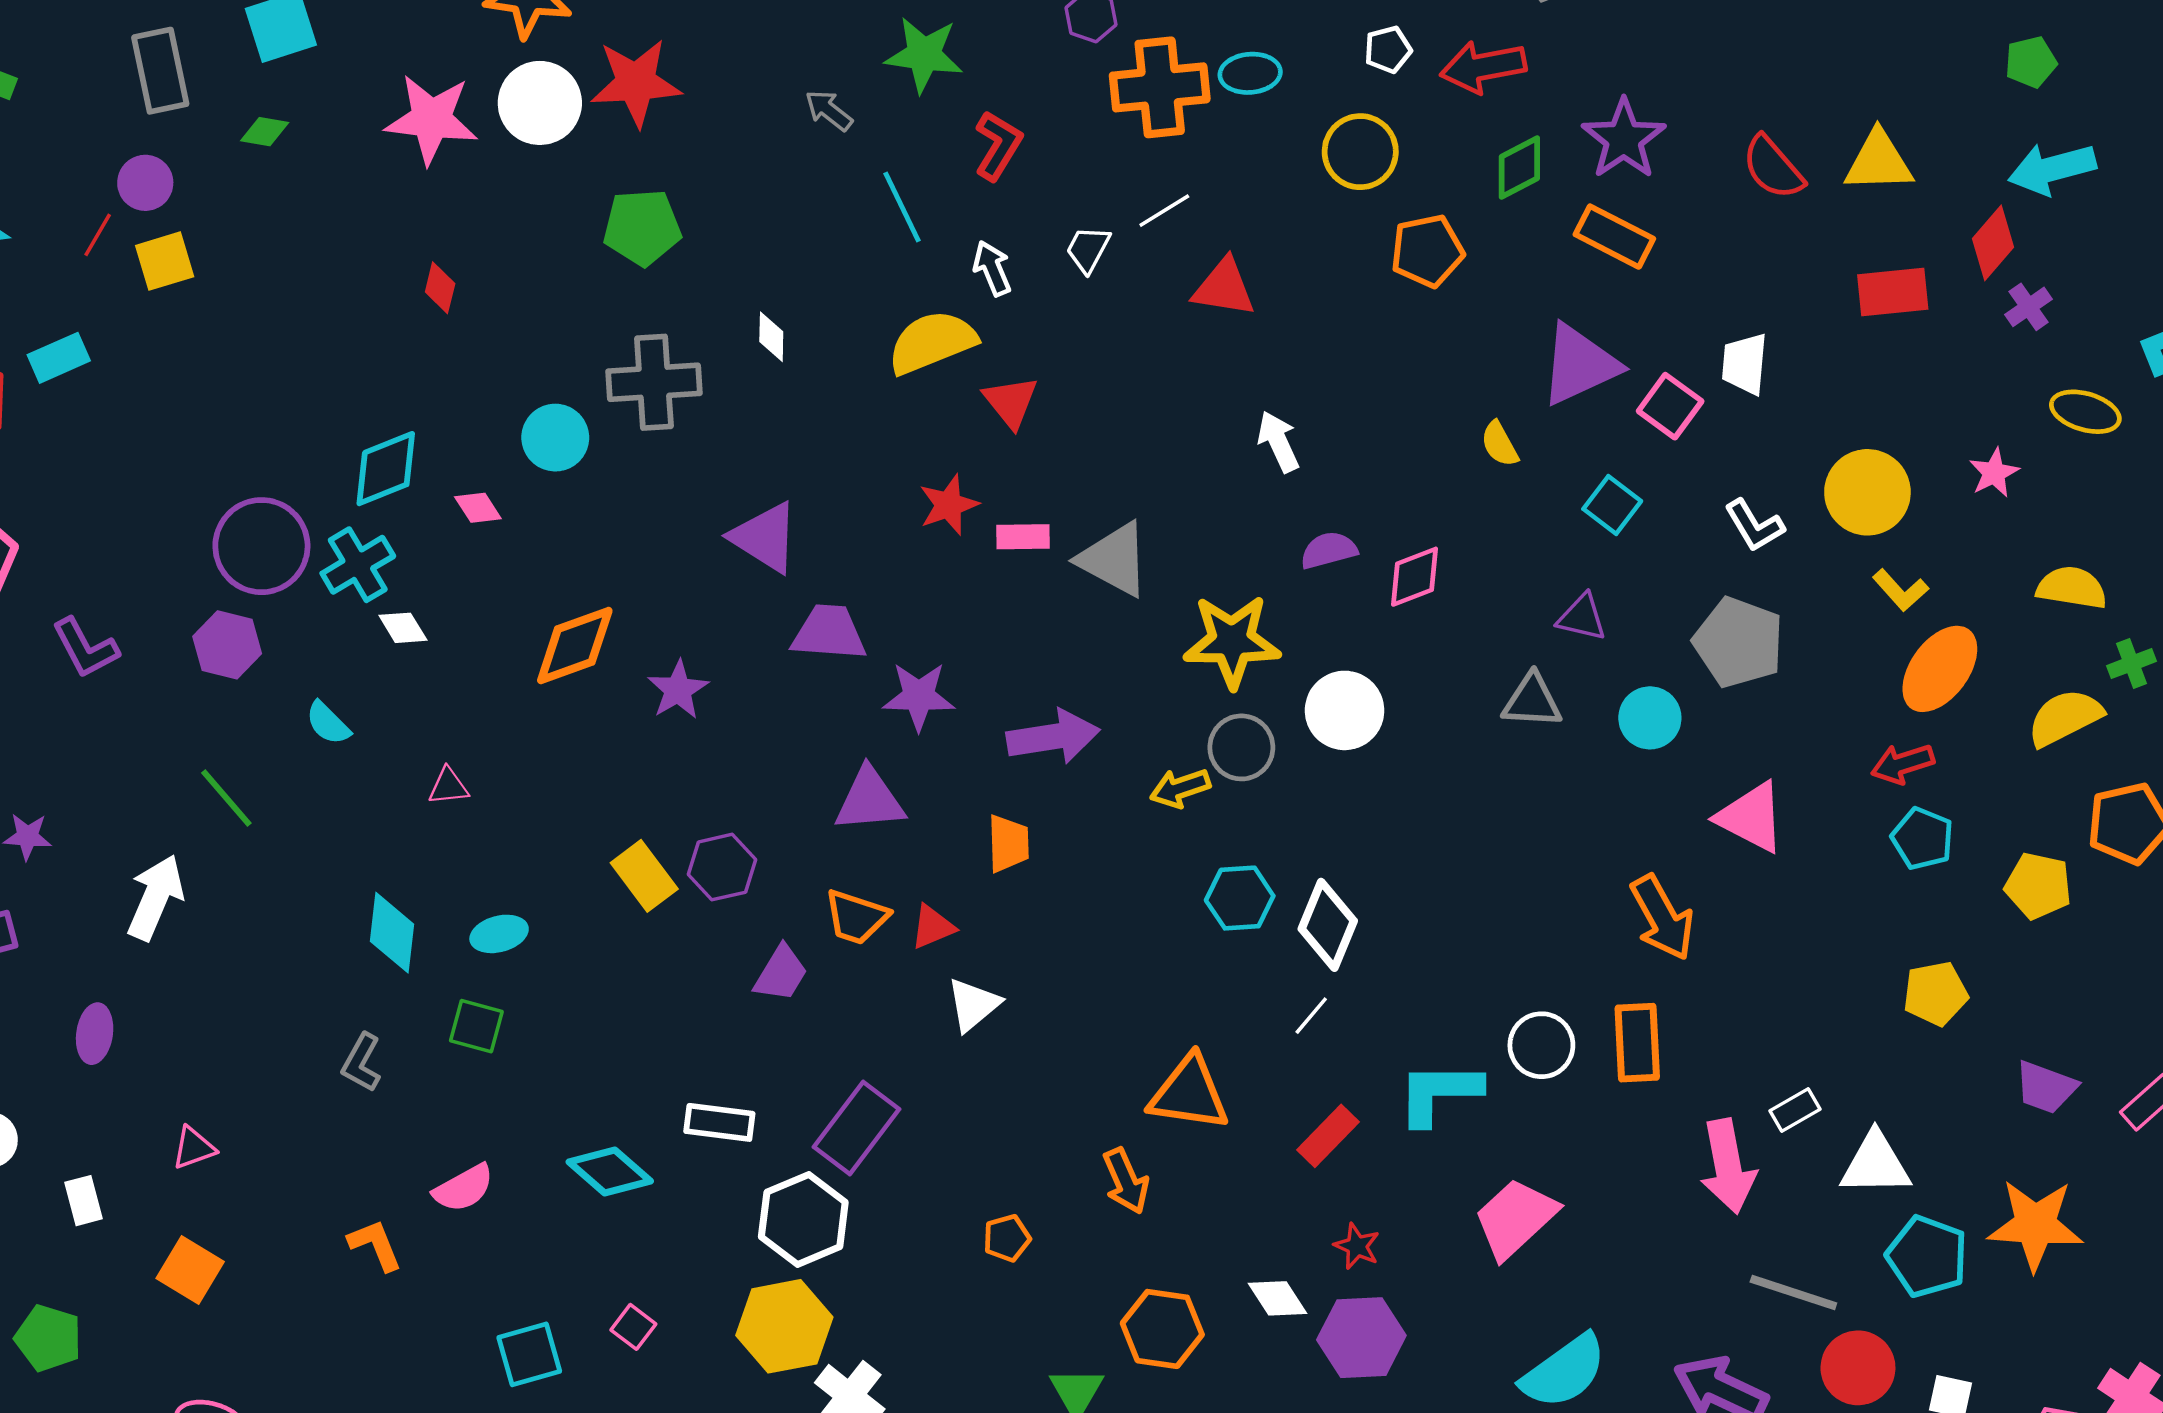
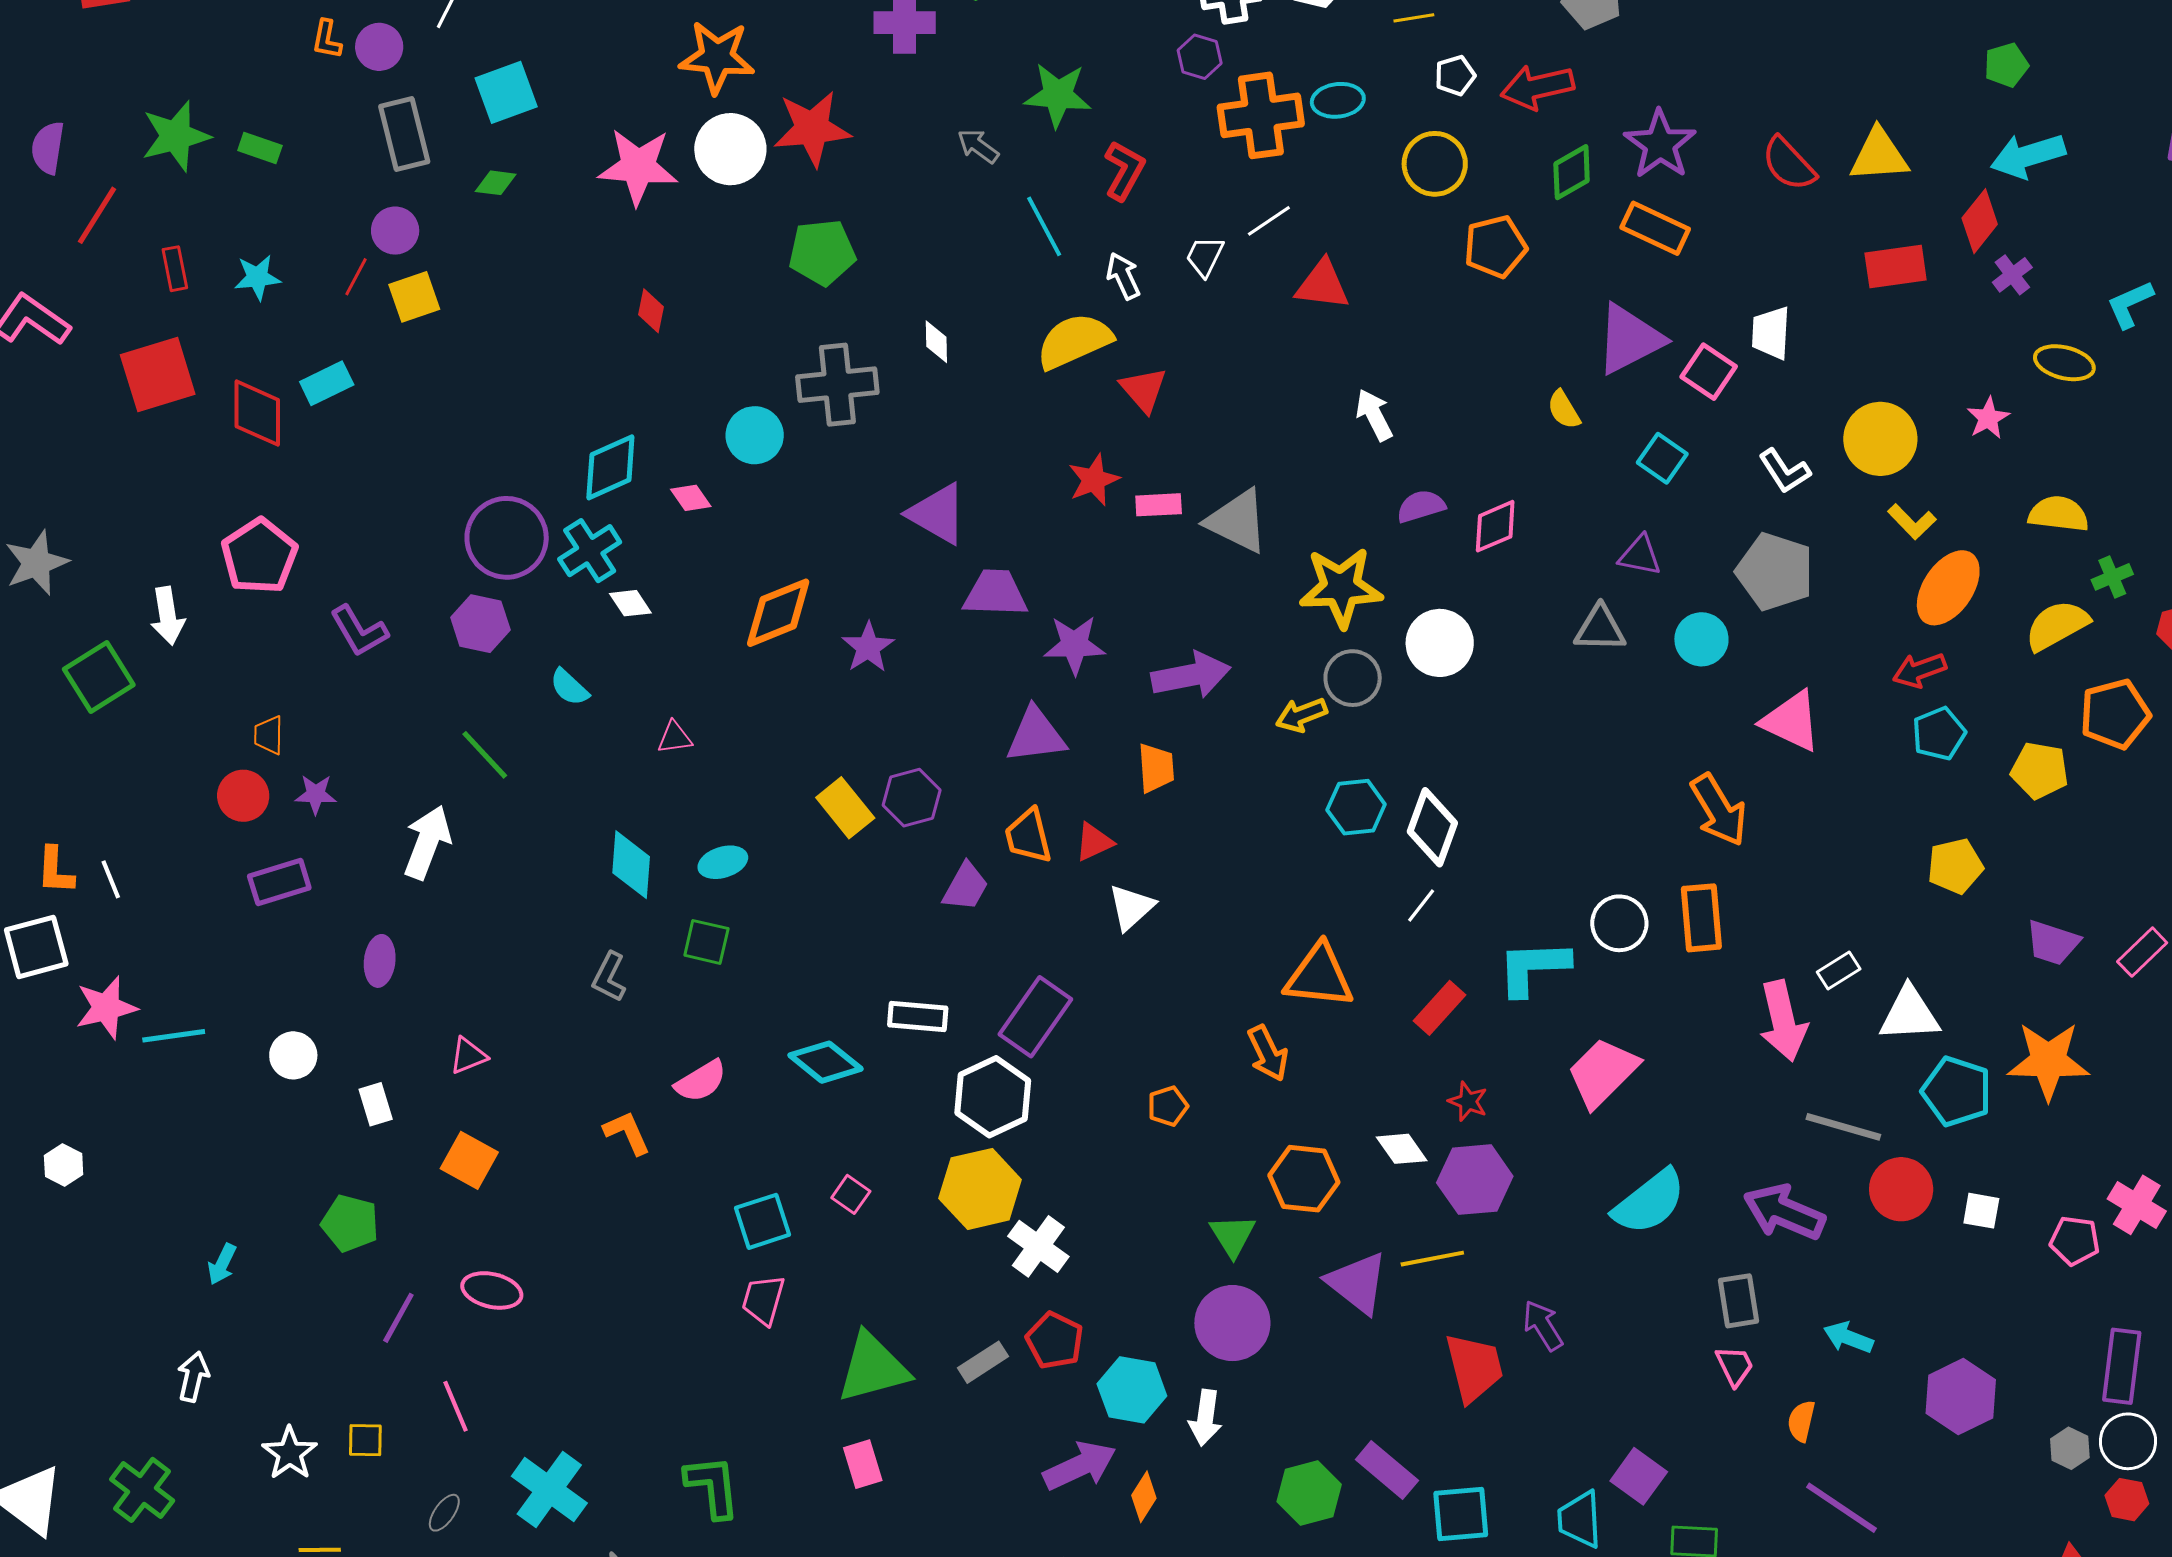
cyan pentagon: (1922, 838) -> (1939, 734), turned 30
orange trapezoid: (856, 917) -> (1028, 836), turned 60

